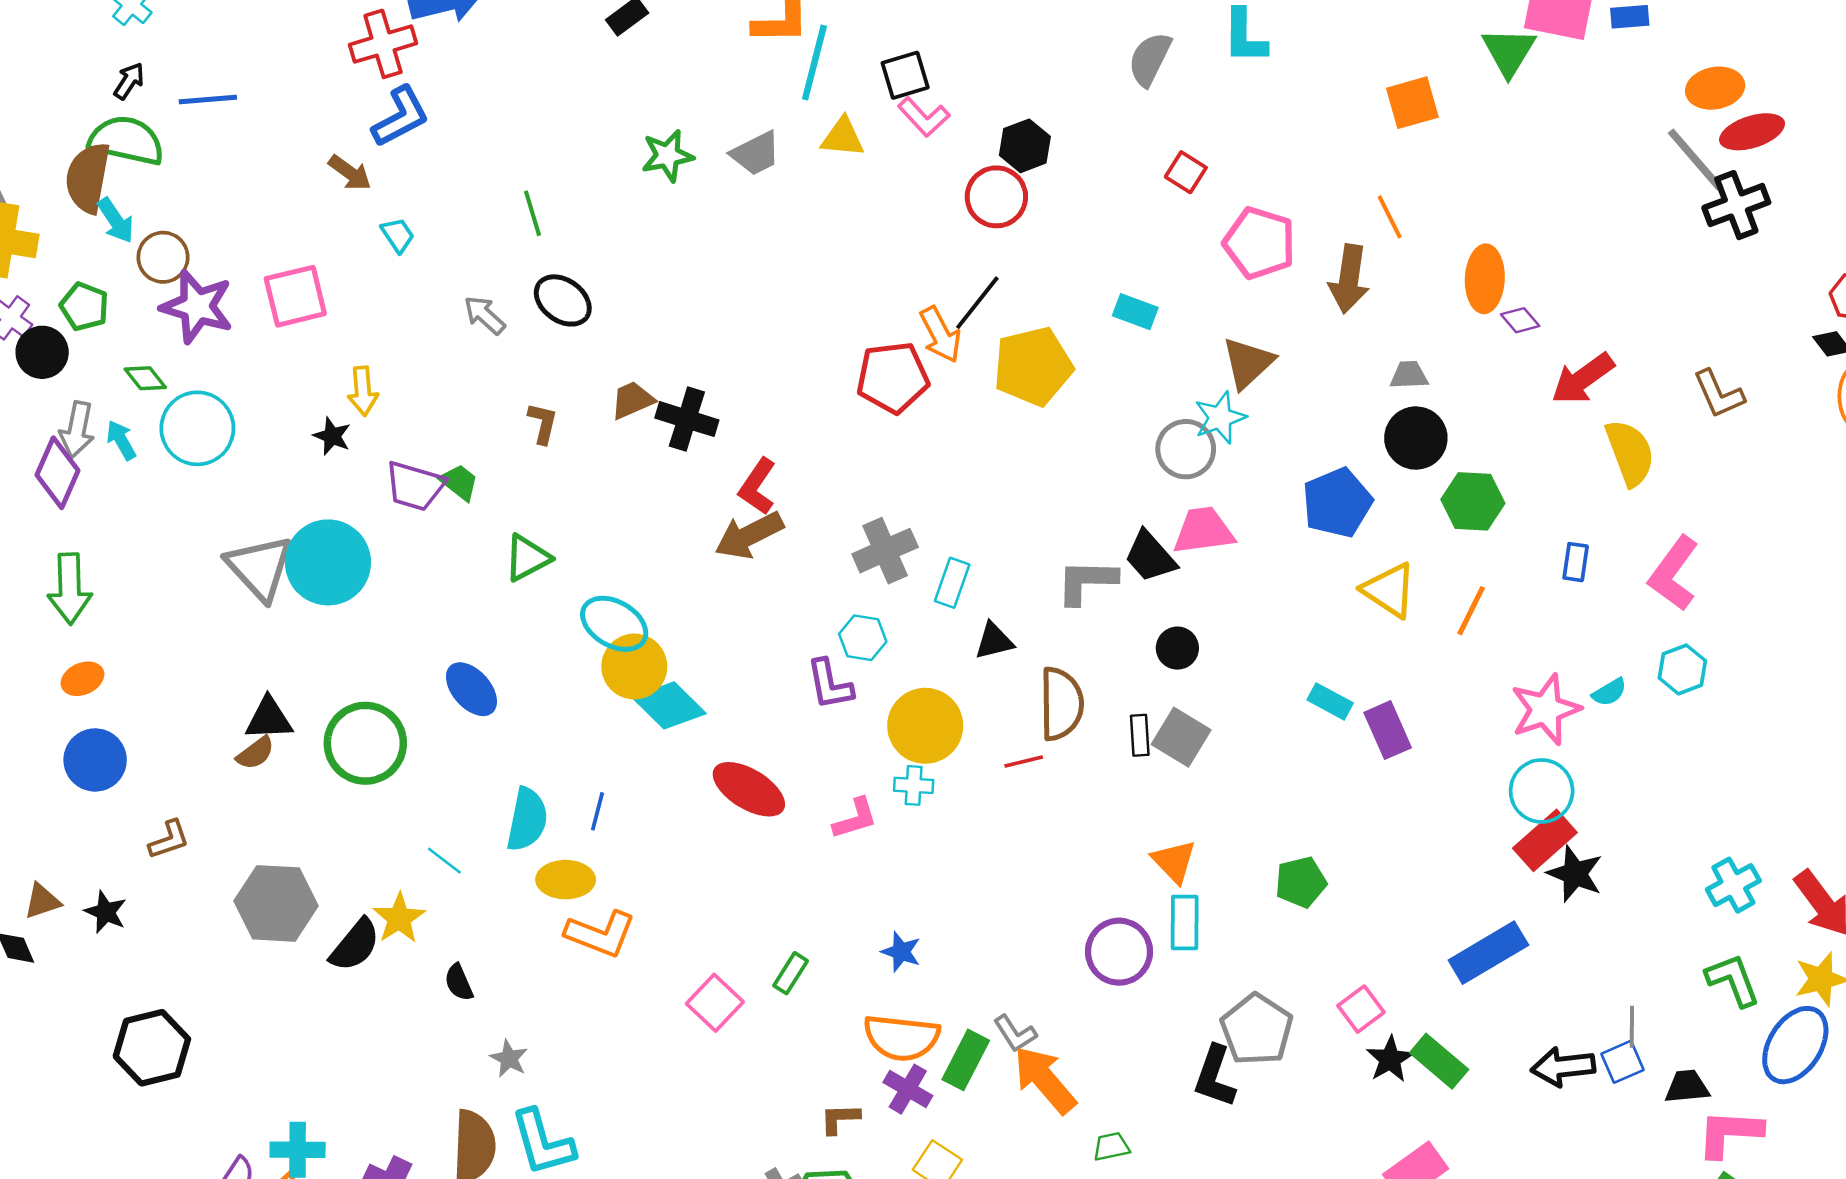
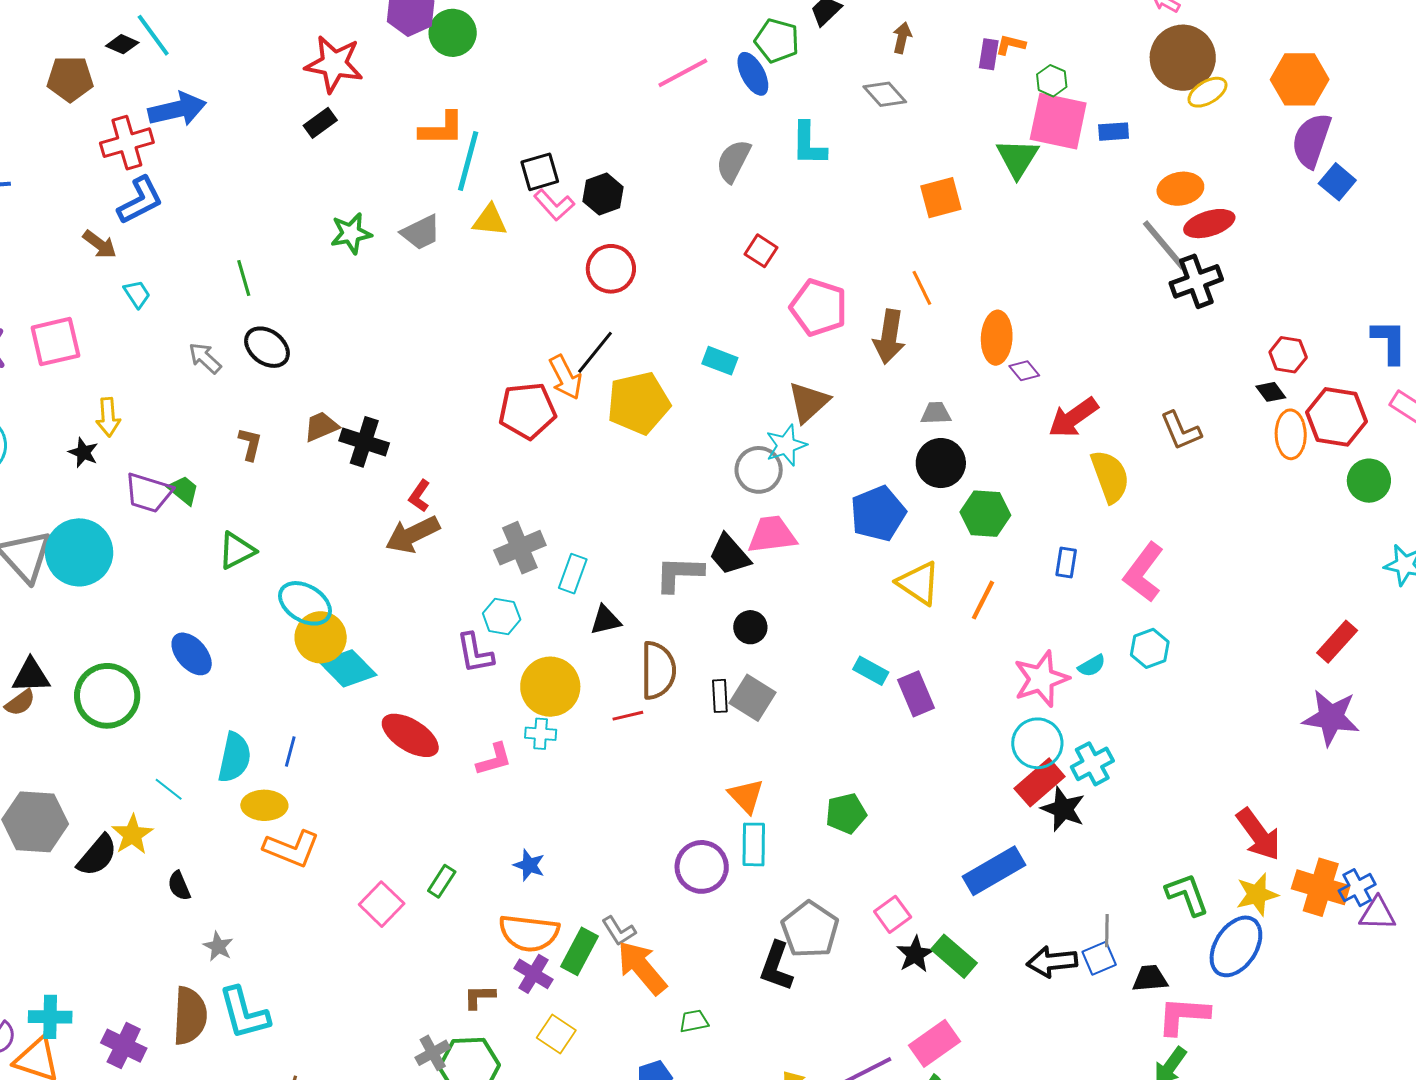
black hexagon: (1025, 146) -> (603, 194), moved
red L-shape: (757, 486) -> (419, 496), size x0.7
cyan cross: (1733, 885) -> (1092, 764), moved

